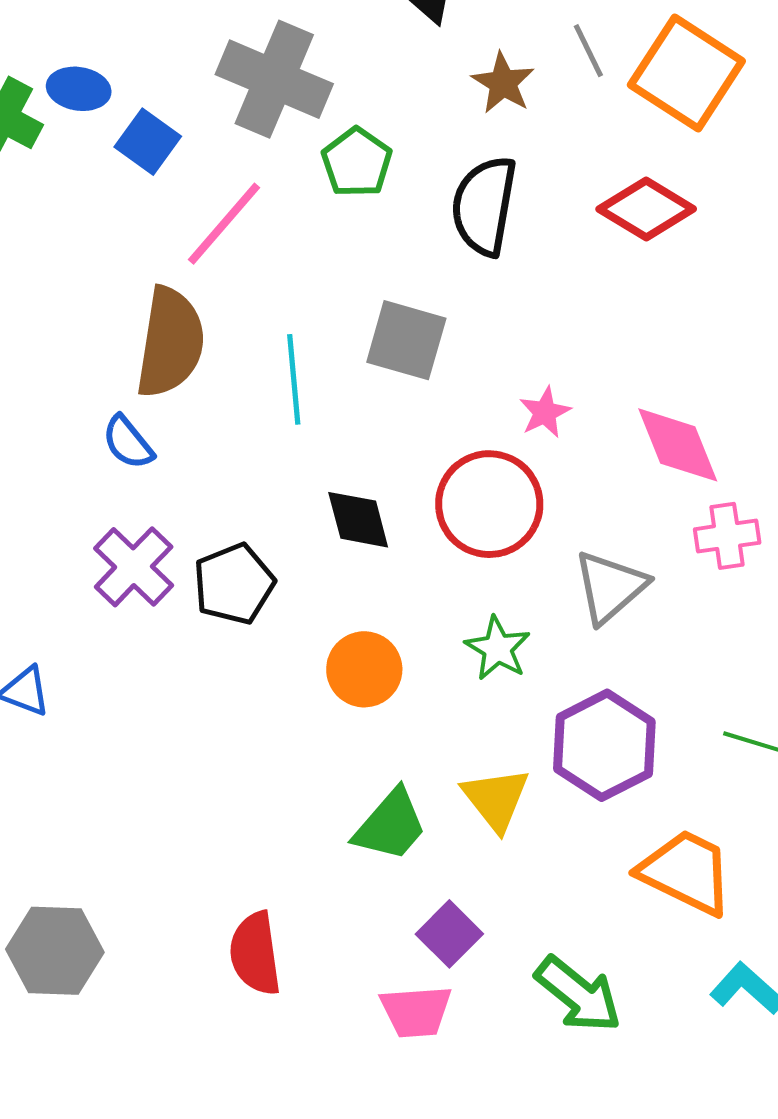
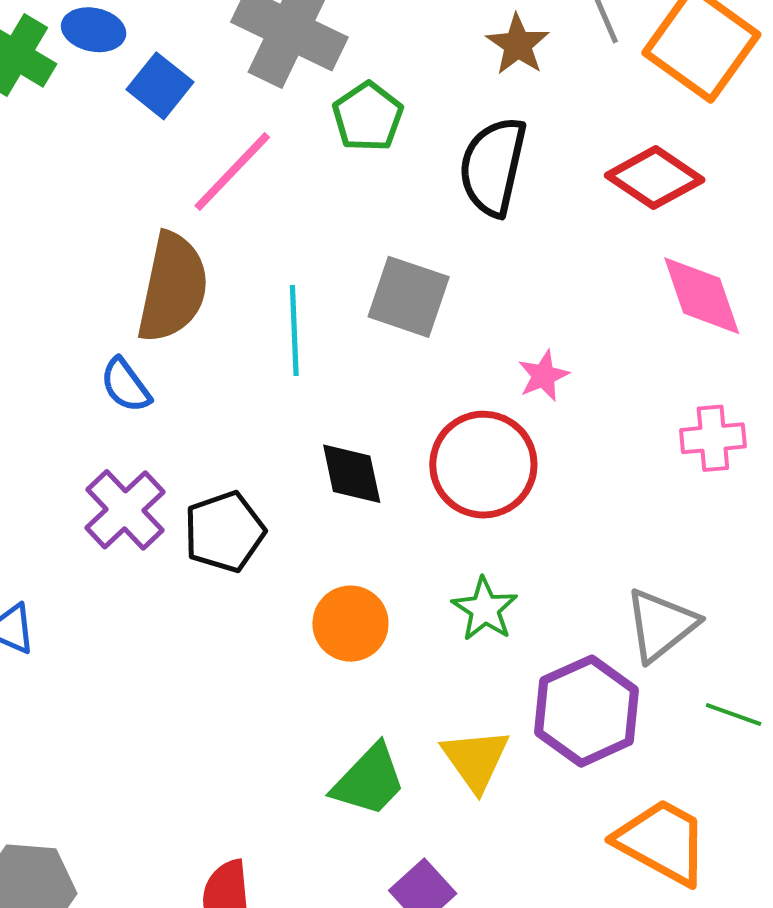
pink diamond: (678, 445) -> (702, 296), moved
pink cross: (727, 536) -> (713, 438), moved
gray triangle: (610, 587) -> (661, 625), moved

